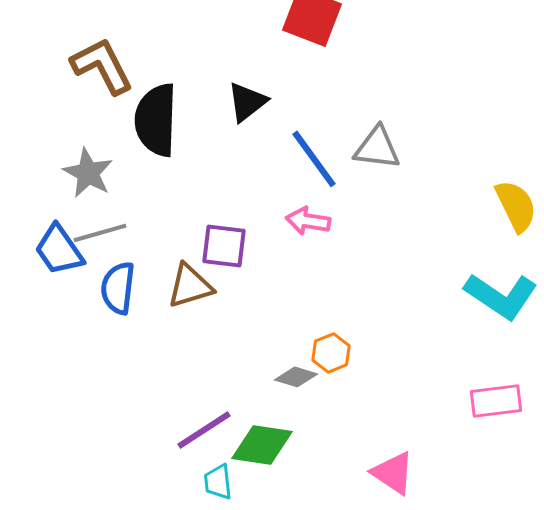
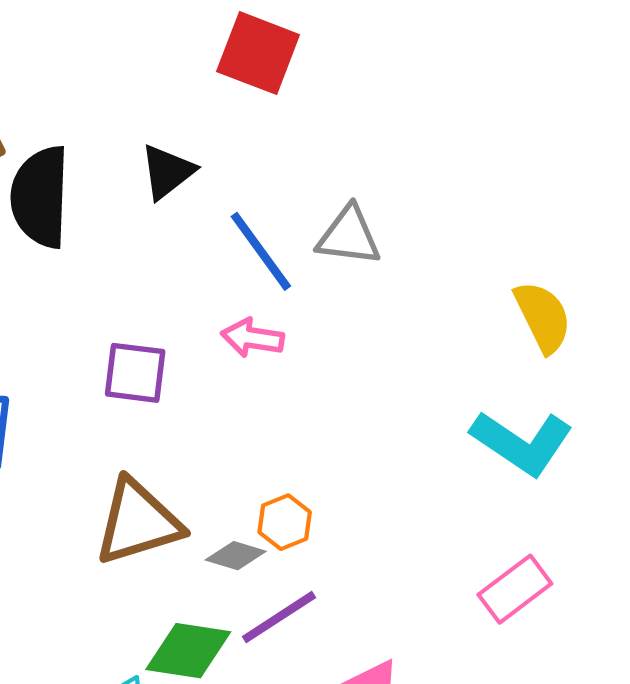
brown triangle: (190, 286) -> (138, 522), moved, size x1.4
pink rectangle: (496, 401) -> (515, 589), turned -30
purple line: (204, 430) -> (279, 617), moved

